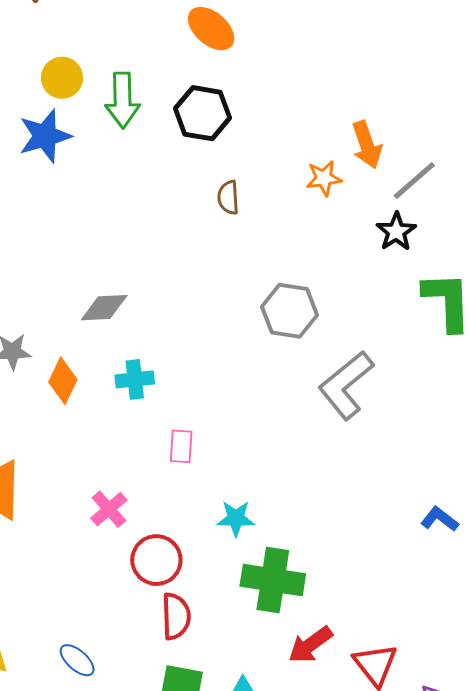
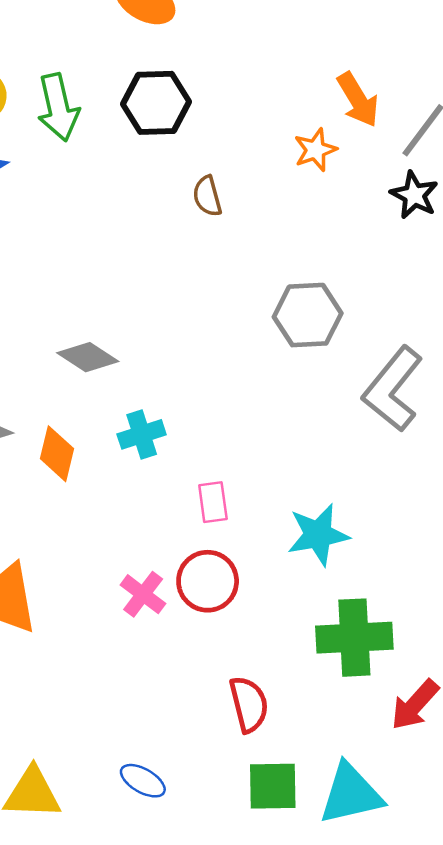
gray diamond: (104, 308) -> (88, 357), turned 48
cyan star: (236, 518) -> (318, 535), moved, size x1.4
red circle: (156, 560) -> (208, 581), moved

